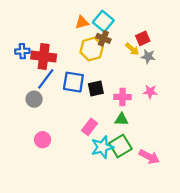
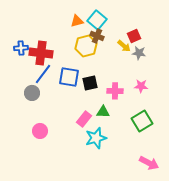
green triangle: (121, 119) -> (103, 112), moved
green square: (120, 146) -> (142, 121), moved
pink arrow: (149, 157) -> (149, 163), moved

